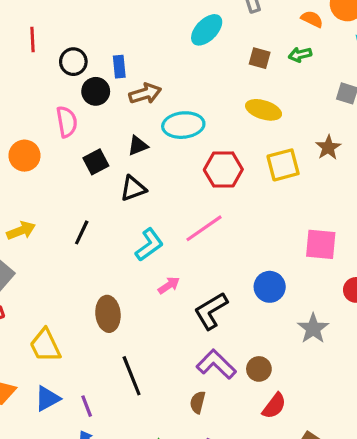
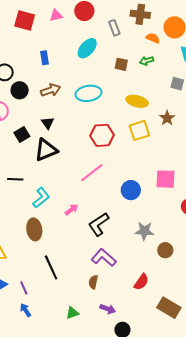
blue rectangle: (119, 67) -> (44, 58), moved
yellow ellipse: (264, 110) -> (137, 101), moved
cyan ellipse: (183, 125) -> (88, 93), moved
black triangle: (138, 146) -> (48, 123), turned -40
black triangle: (133, 188) -> (46, 150), size x1.4
black line: (82, 232) -> (15, 179), turned 70
cyan L-shape: (149, 245) -> (41, 198), moved
blue circle: (270, 287) -> (131, 190), moved
gray star: (313, 328) -> (144, 231), moved, turned -30
brown circle: (259, 369) -> (165, 250), moved

